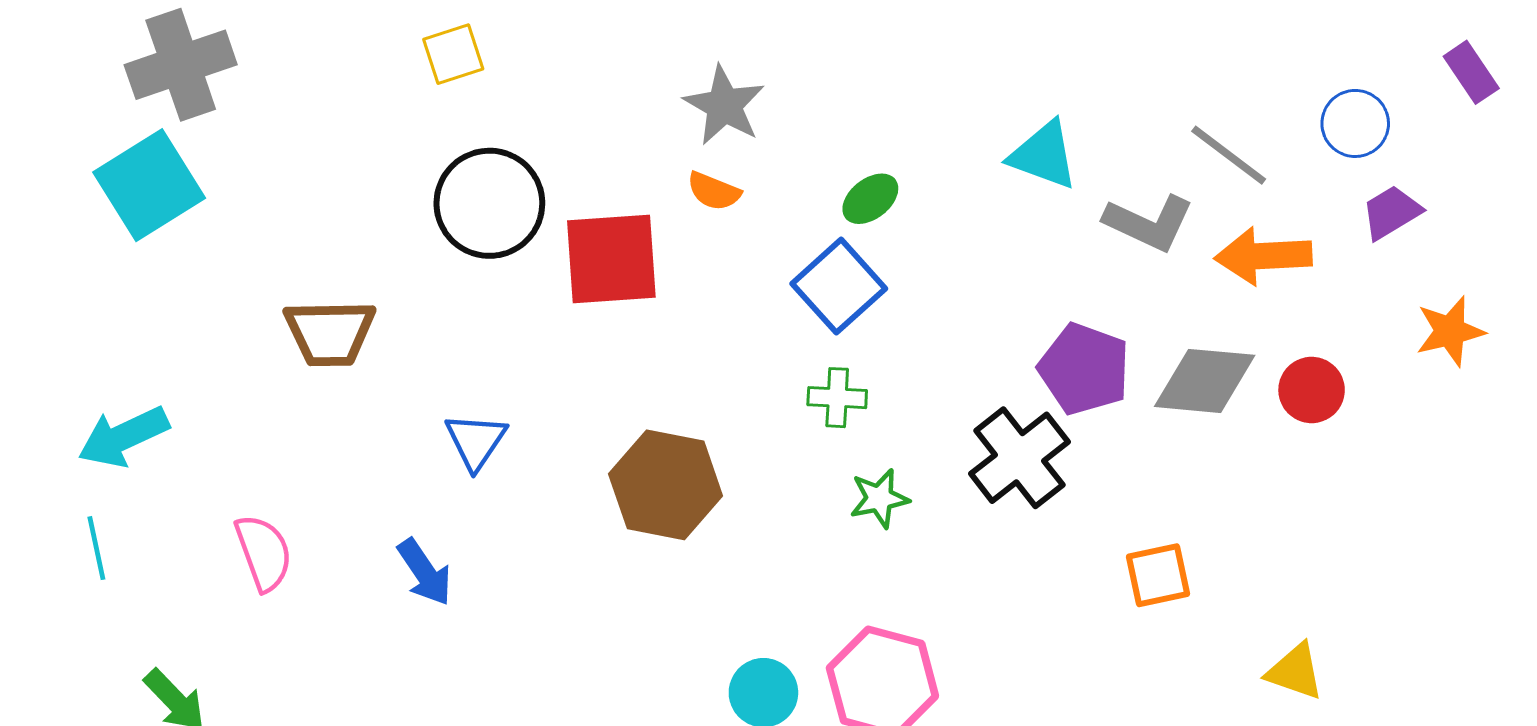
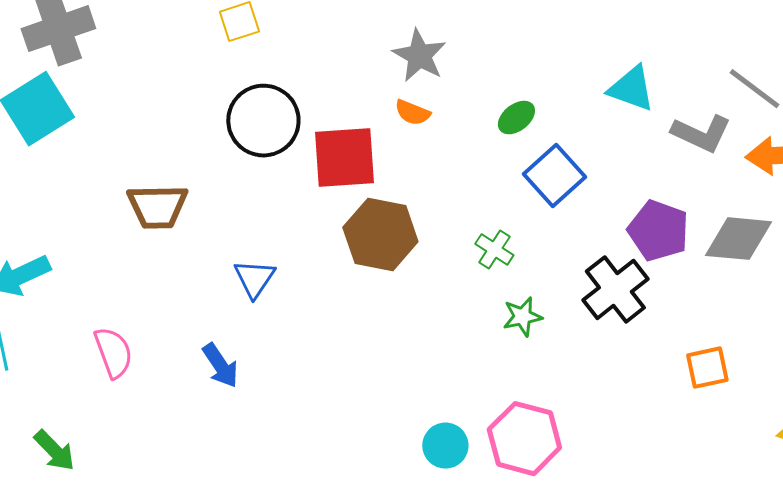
blue square: (839, 286) -> (554, 176), moved
green cross: (837, 398) -> (494, 250), turned 30
brown hexagon: (666, 485) -> (380, 235), moved

